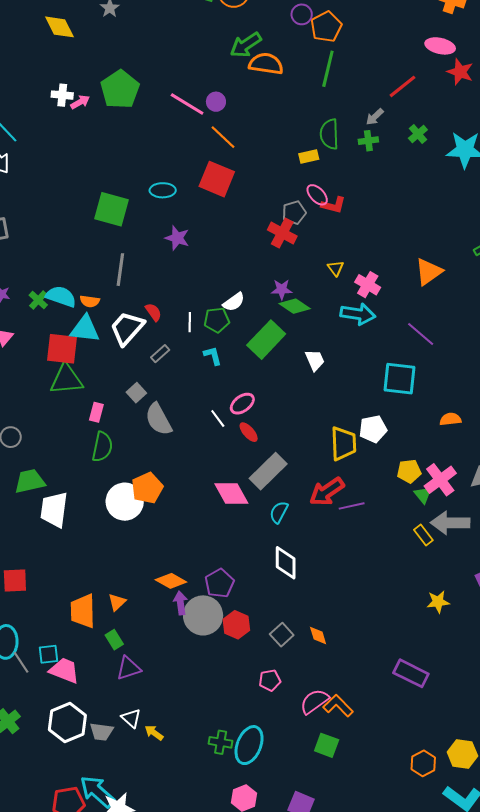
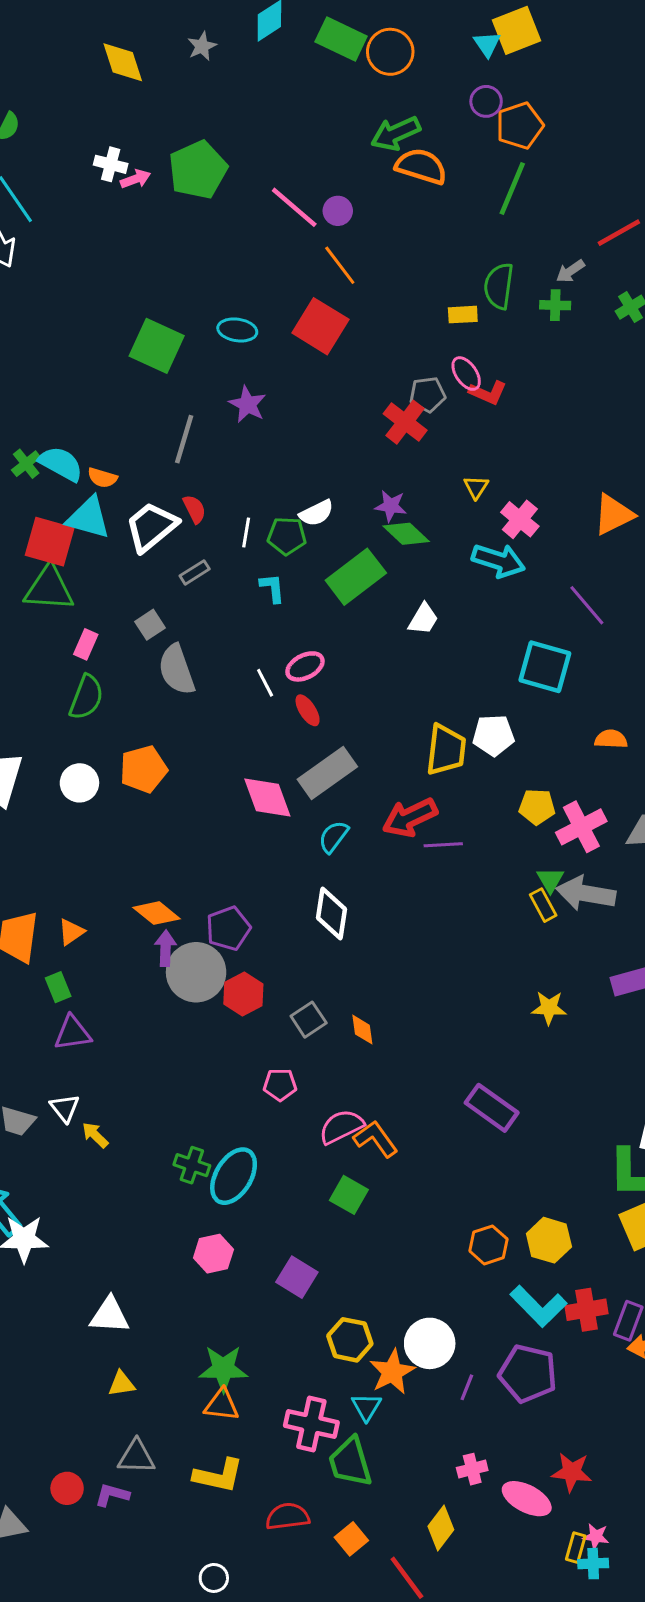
gray line: (120, 270) -> (184, 439), moved
white trapezoid: (315, 360) -> (423, 619), turned 45
green triangle: (423, 495) -> (550, 880), moved
white circle: (125, 502) -> (79, 783), moved, size x0.7

